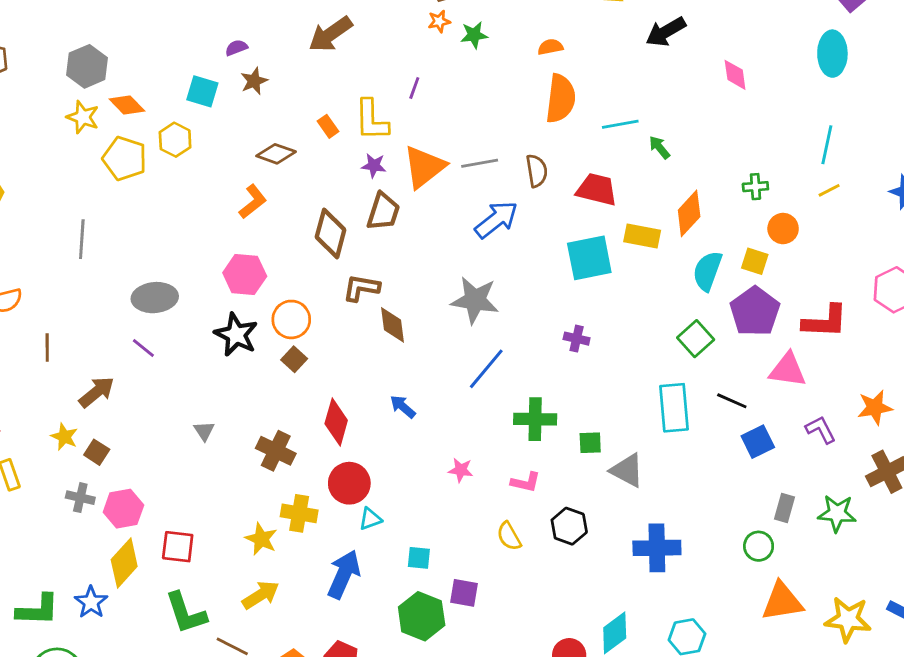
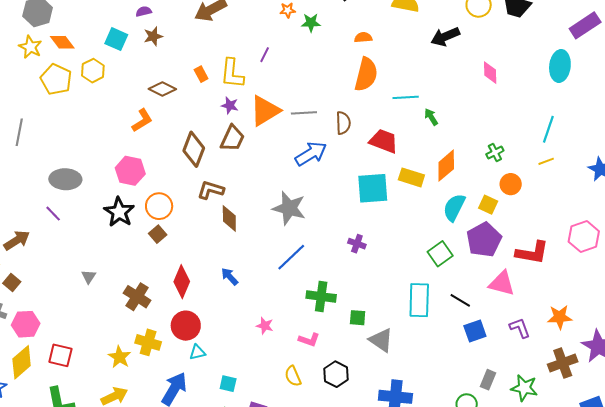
green cross: (755, 187) -> (495, 152), turned -30

